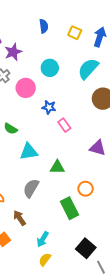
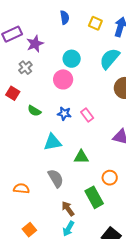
pink circle: (26, 88) -> (63, 79), moved
blue star: (49, 107) -> (64, 114), moved
green semicircle: (11, 129) -> (34, 111), moved
gray semicircle: (31, 188) -> (56, 178), turned 120
brown arrow: (20, 218) -> (68, 209), moved

